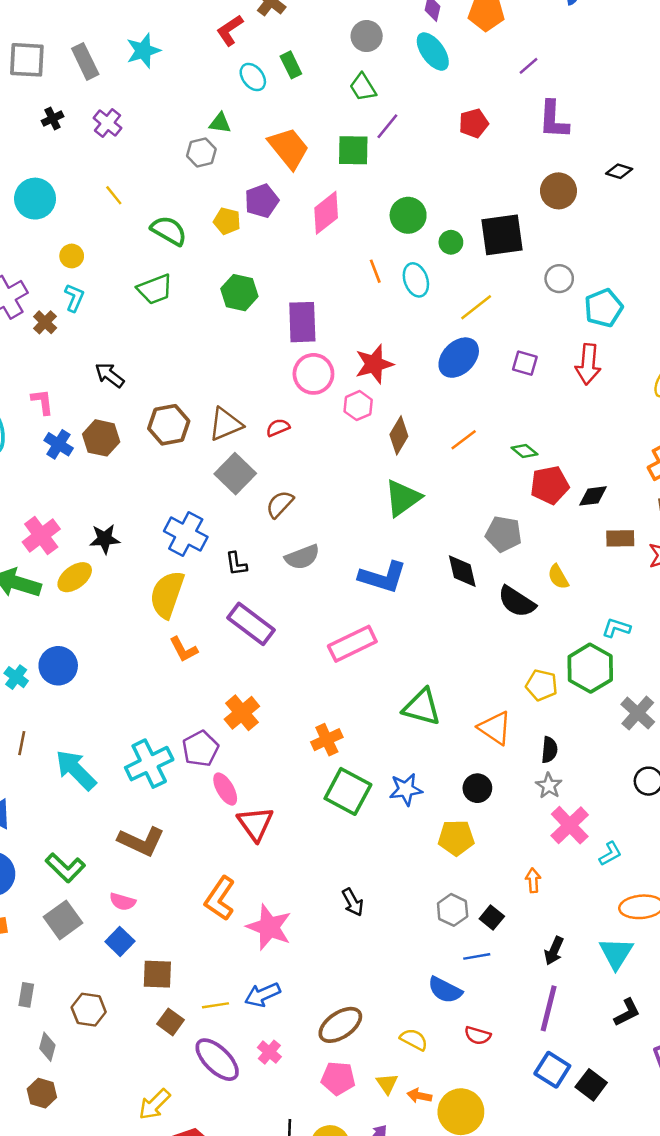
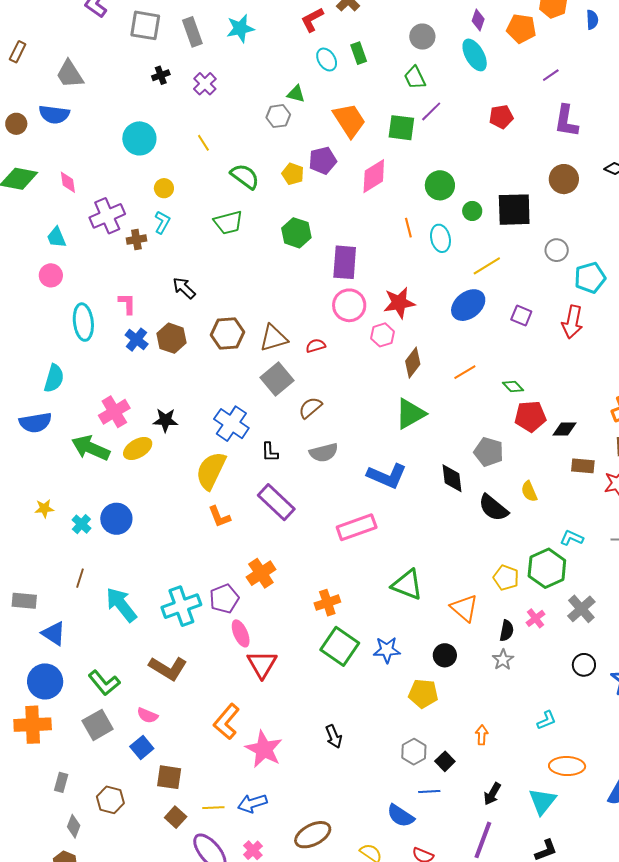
brown cross: (45, 322) -> (136, 240), turned 30
pink cross: (570, 825) -> (535, 618), moved, size x0.6

